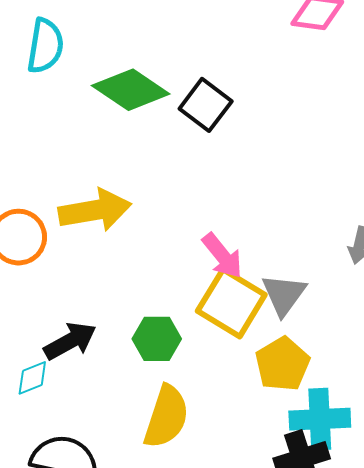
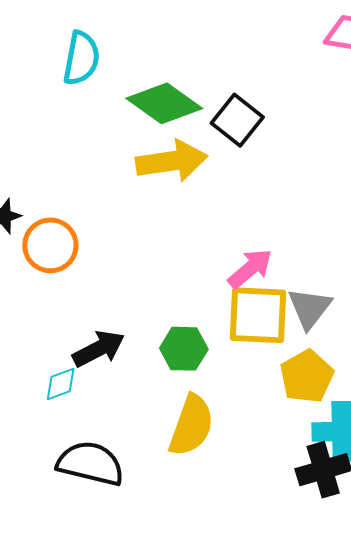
yellow arrow: (95, 210) -> (172, 161), moved
pink arrow: (222, 256) -> (250, 269), turned -93
yellow square: (231, 303) -> (258, 315), turned -30

